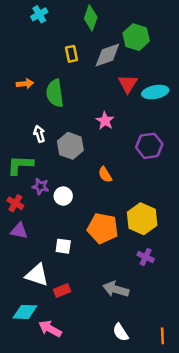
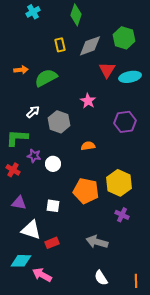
green hexagon: (136, 37) -> (124, 38), moved
green semicircle: (55, 93) -> (46, 78), turned 70
white arrow: (39, 134) -> (33, 112), turned 64
orange semicircle: (105, 175) -> (88, 146), turned 112
purple triangle: (19, 231) -> (19, 203), moved

